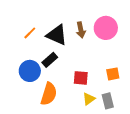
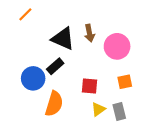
pink circle: (106, 28) -> (117, 46), moved
orange line: (30, 33) -> (25, 14), moved

